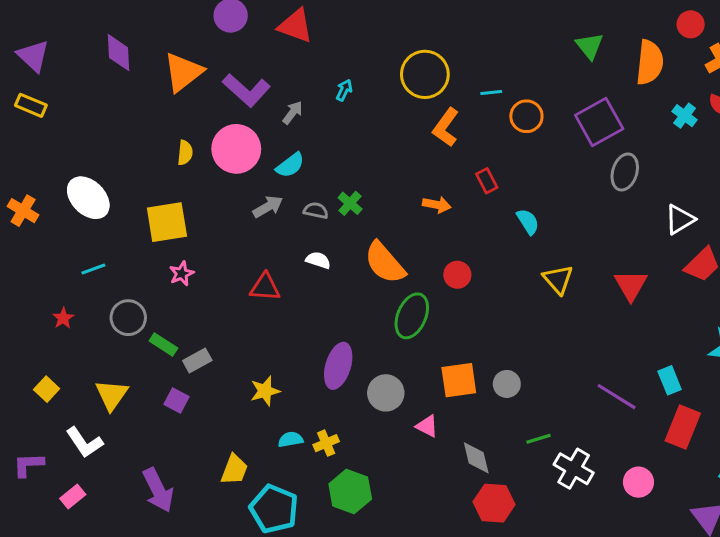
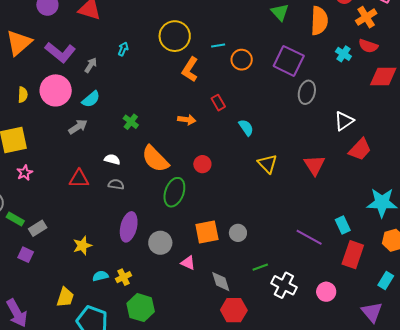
purple square: (599, 122) -> (289, 61), turned -32
gray semicircle: (316, 211) -> (116, 184), moved

